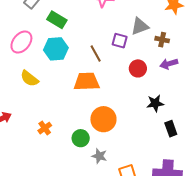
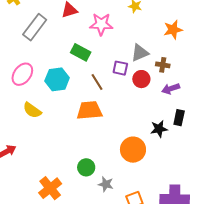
green rectangle: (57, 20) -> (81, 52), moved
red circle: (138, 68) -> (141, 79), moved
orange circle: (103, 119) -> (133, 150), moved
orange cross: (45, 128) -> (50, 188), moved, size x1.6
black rectangle: (171, 129) -> (179, 118), moved, turned 35

